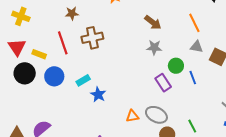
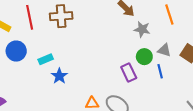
gray triangle: (197, 47) -> (164, 50), moved
gray star: (154, 48) -> (142, 29), moved

